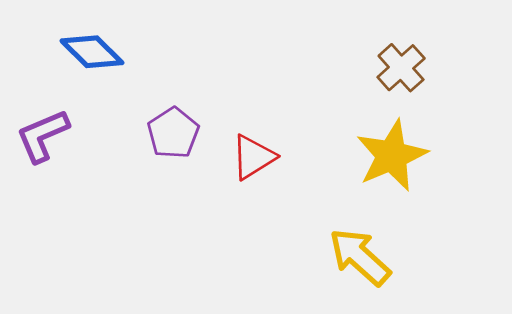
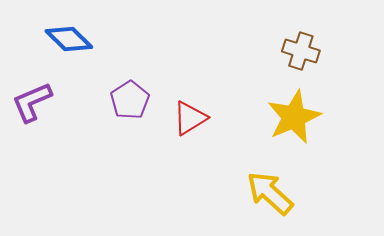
brown cross: (401, 68) -> (301, 51), turned -30

